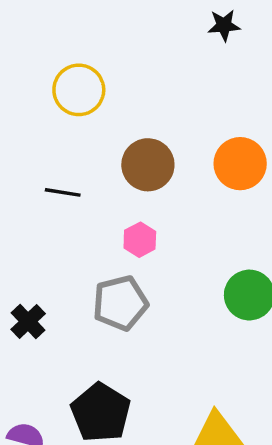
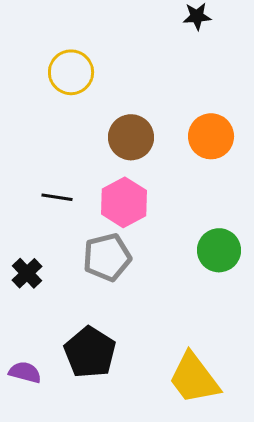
black line: (63, 192) -> (57, 197), moved
pink hexagon: (140, 240) -> (124, 202), size x1.6

